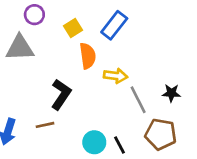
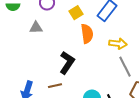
gray triangle: (20, 48) -> (36, 28), size x0.6
yellow arrow: (116, 76) -> (118, 44), moved

